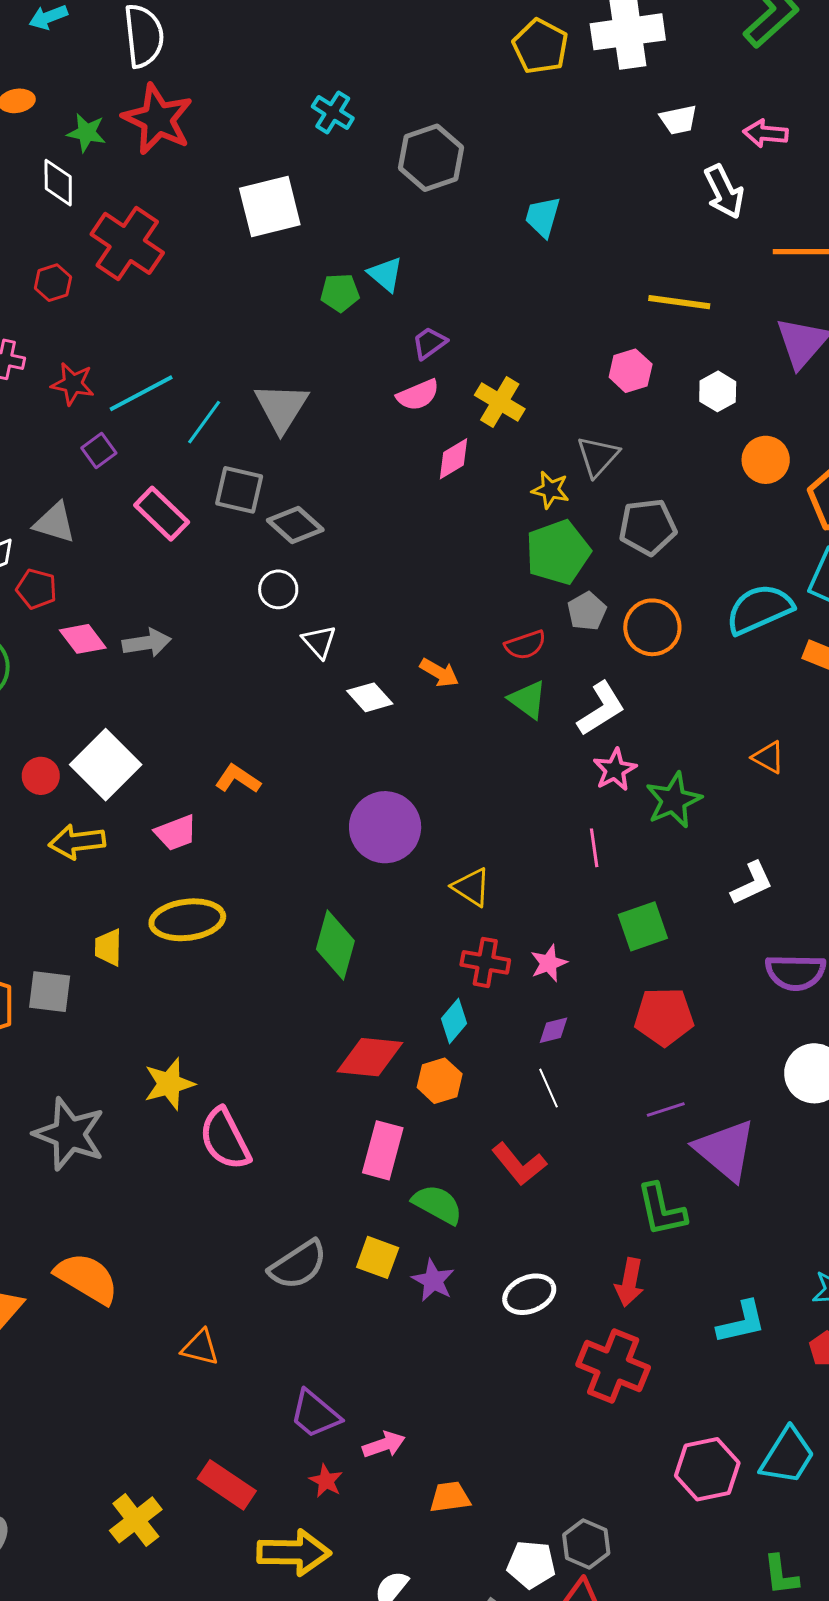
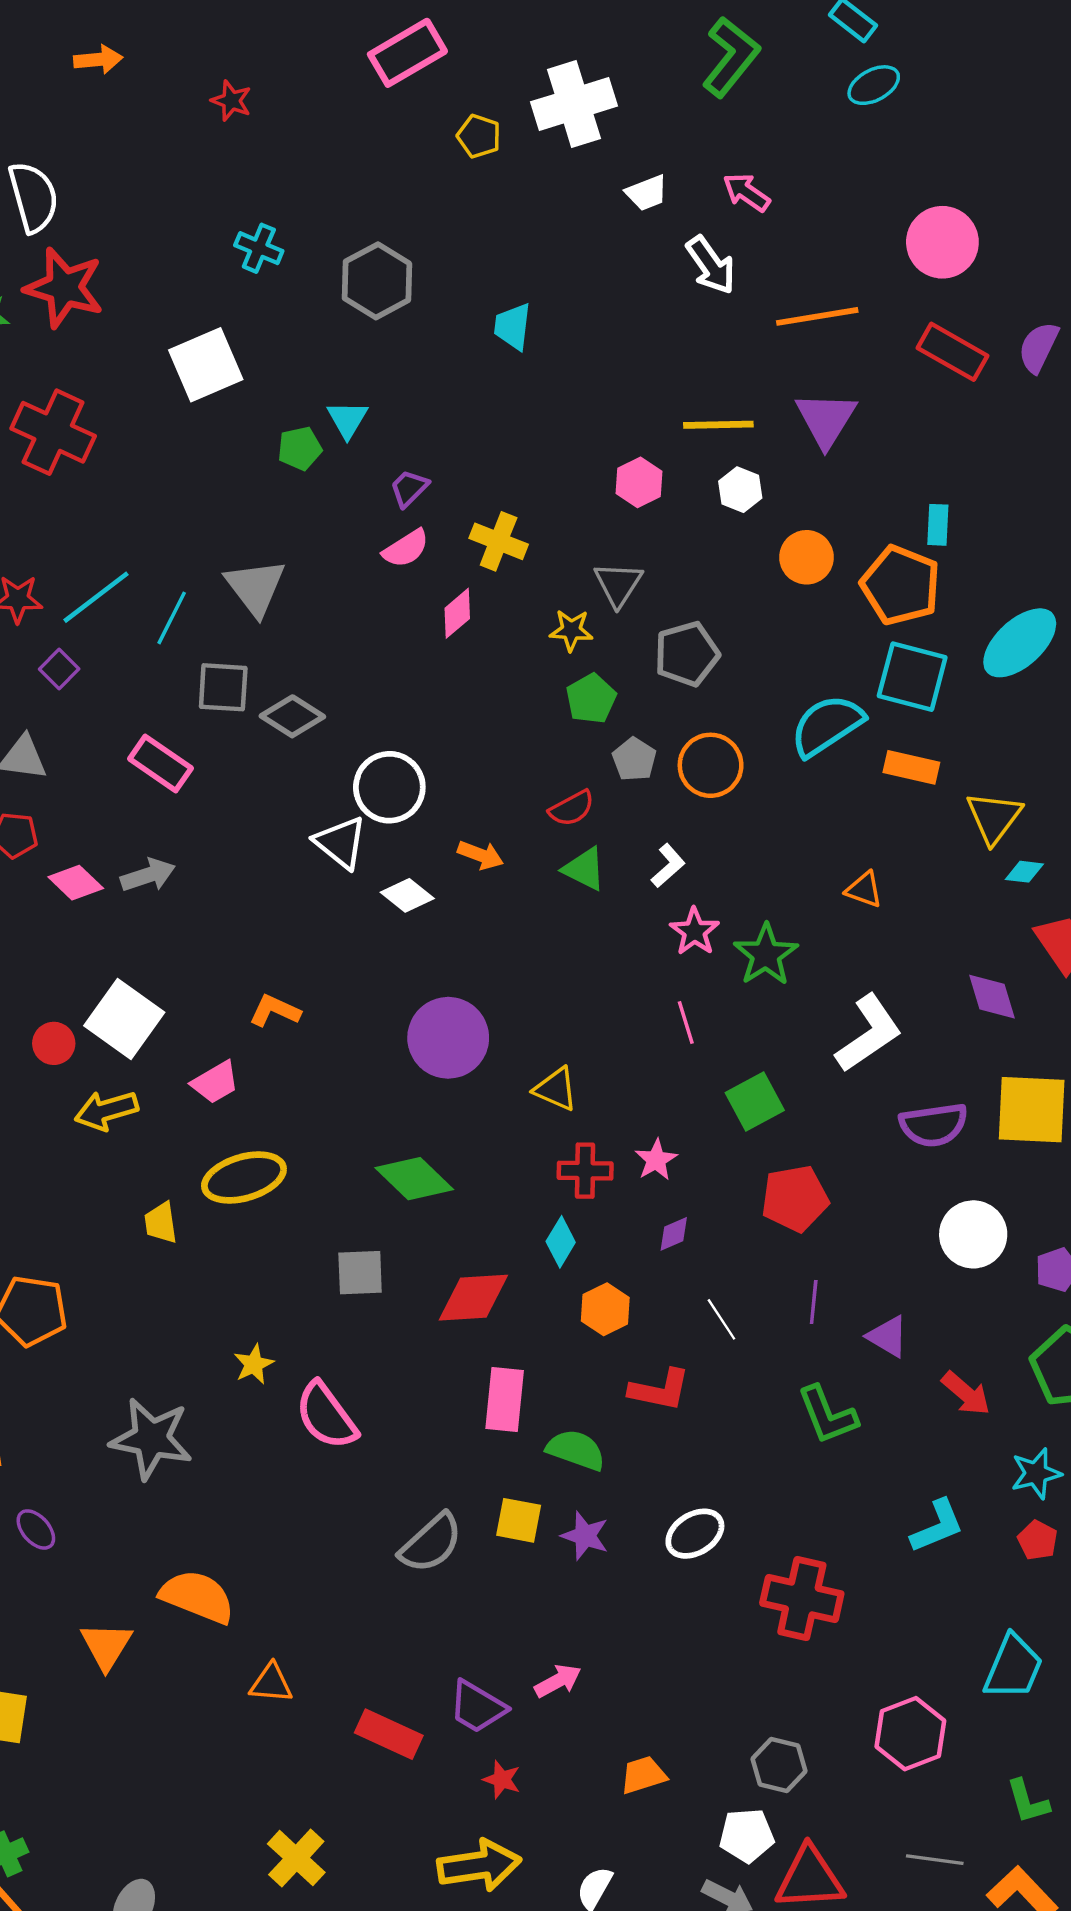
yellow pentagon: (540, 46) -> (479, 136), size x0.7
pink arrow: (765, 133) -> (746, 192), turned 39
cyan triangle: (385, 274) -> (347, 419), turned 30
yellow line: (679, 302) -> (718, 425), moved
pink rectangle: (162, 514) -> (160, 764), moved
green pentagon: (558, 552) -> (591, 699), size x0.7
white circle: (278, 589) -> (389, 787), moved, size x1.6
white triangle: (319, 642) -> (341, 843), size x1.4
white L-shape: (601, 709) -> (668, 866), size x0.7
white L-shape: (752, 883) -> (869, 1033), size x1.5
green diamond: (335, 945) -> (414, 1179), turned -52
gray square: (50, 992) -> (360, 1273), moved
orange hexagon: (440, 1081) -> (605, 1309), moved
yellow star: (169, 1084) -> (254, 1364), size x0.7
white line: (548, 1088) -> (721, 1319), moved
purple line: (666, 1109) -> (814, 1302), turned -57
purple triangle: (725, 1150) -> (888, 1337), size x0.6
red L-shape: (519, 1164) -> (660, 1390), turned -30
red arrow: (629, 1282) -> (966, 1393), moved, turned -51
orange triangle: (200, 1348) -> (271, 1683), moved
pink arrow: (384, 1445) -> (558, 1681), moved
pink hexagon: (707, 1469) -> (910, 1734), moved
red rectangle: (227, 1485) -> (389, 1734), moved
gray hexagon: (586, 1544) -> (779, 1765), moved

